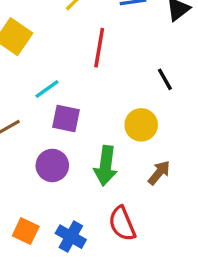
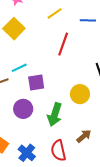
cyan line: (47, 89) -> (19, 68), moved
purple square: (66, 119) -> (36, 82), turned -30
brown arrow: (159, 173) -> (84, 136), moved

